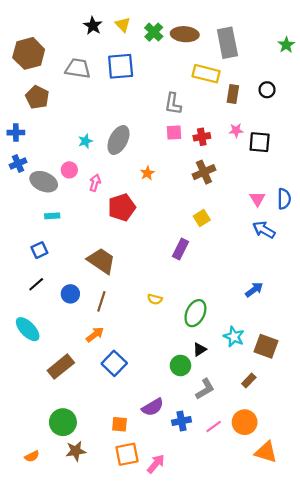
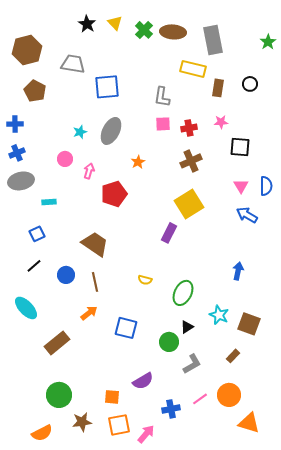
blue square: (121, 66) -> (107, 87), moved
black square: (260, 142) -> (240, 147), moved
gray ellipse: (44, 182) -> (21, 181), moved, turned -35
yellow square: (202, 218) -> (189, 204), size x1.8
blue arrow: (254, 290) -> (238, 271), turned -42
brown line: (101, 301) -> (95, 282), turned -30
blue square: (114, 363) -> (126, 328), moved, turned -30
blue cross: (182, 421) -> (171, 409), moved
brown star: (76, 451) -> (82, 422), moved
orange semicircle: (32, 456) -> (42, 433), moved, size x1.5

